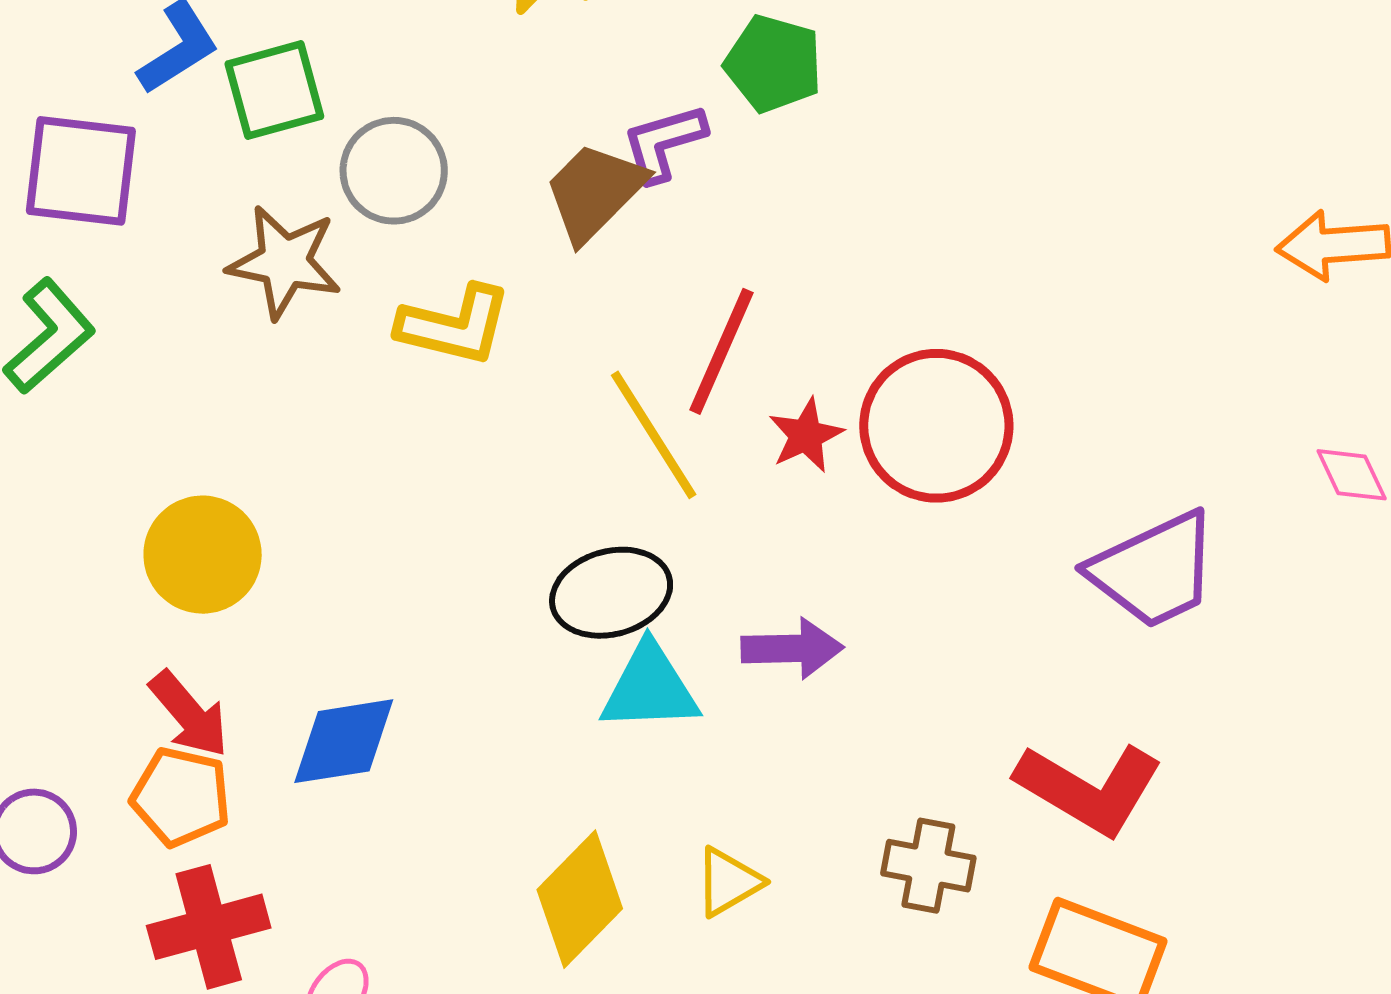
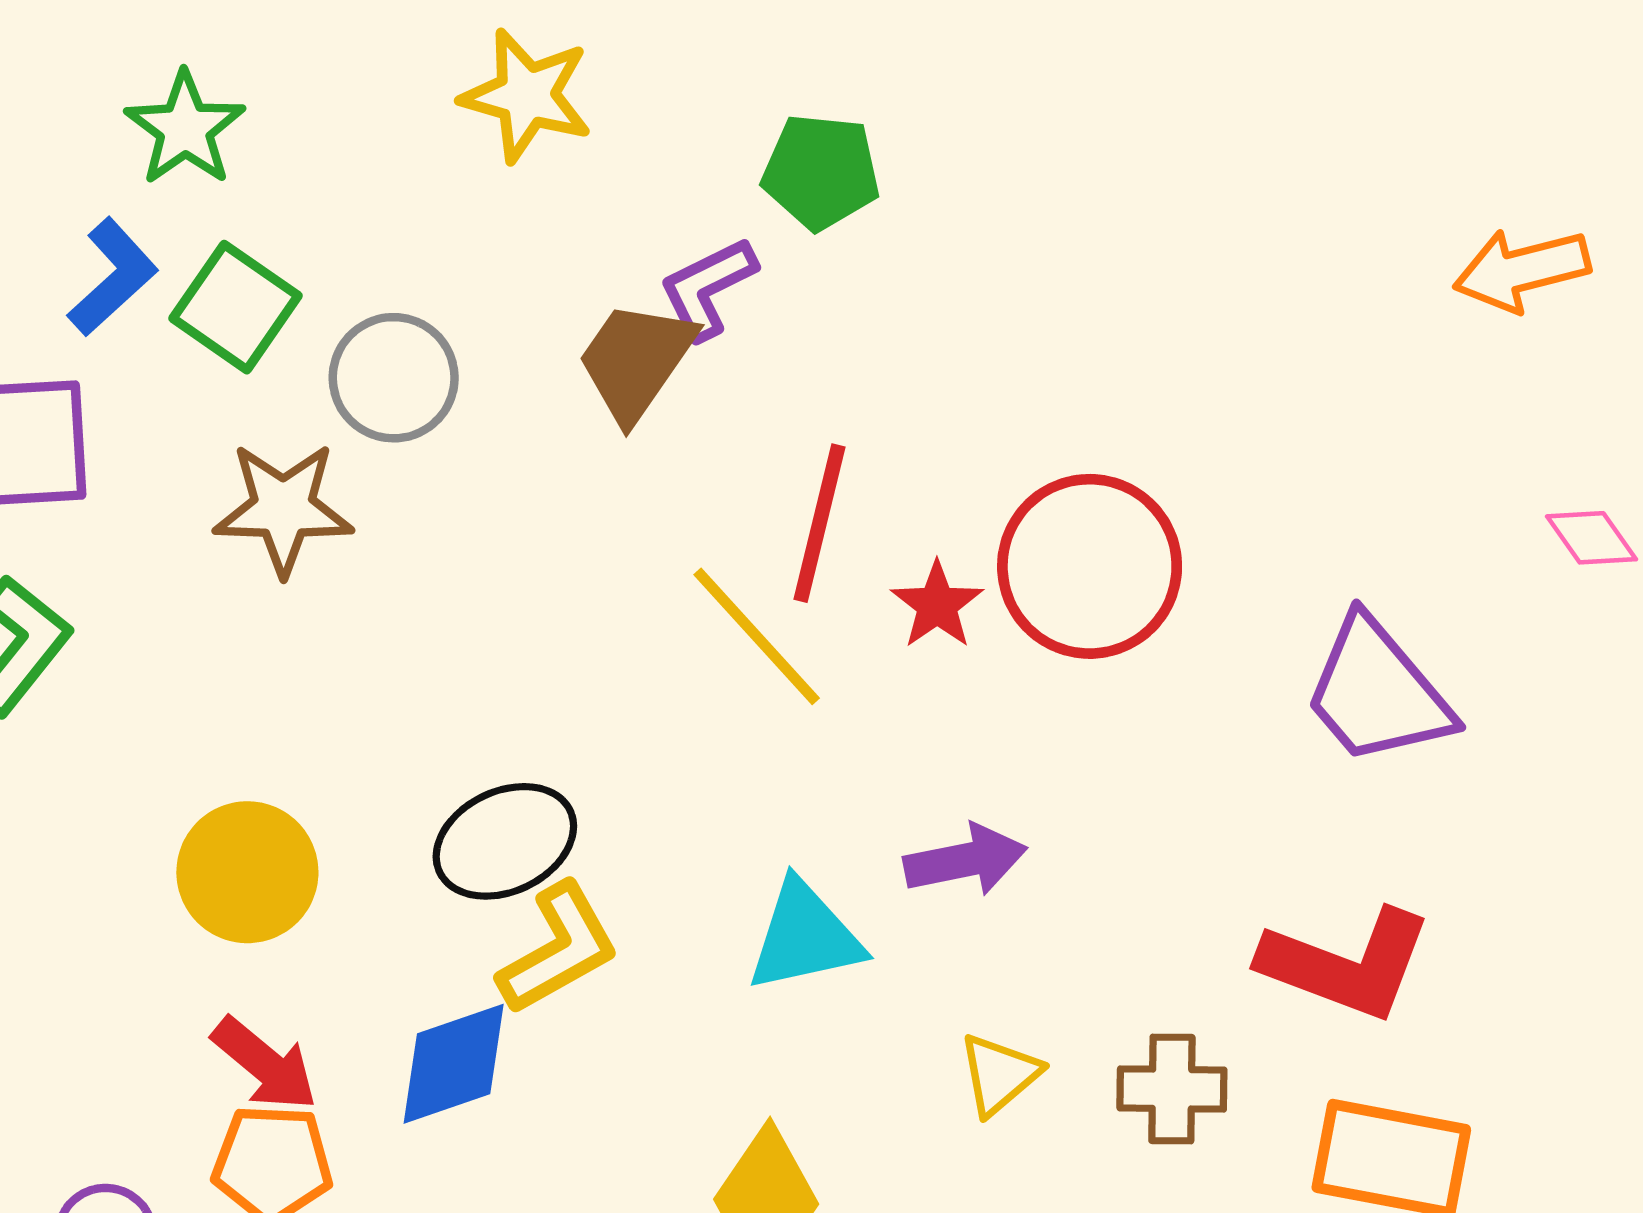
green square: (274, 90) -> (236, 307), turned -30
yellow L-shape: (455, 325) -> (559, 949), moved, turned -33
purple trapezoid: (1154, 570) -> (1377, 692), turned 85
black ellipse: (611, 593) -> (505, 841), moved
yellow triangle: (728, 882) -> (999, 1074), moved

